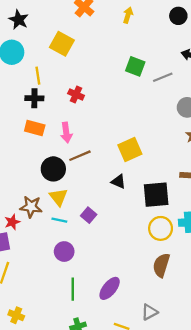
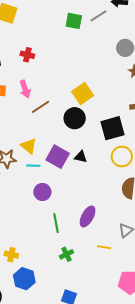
gray line: (163, 77) -> (98, 16), moved
black circle: (53, 169) -> (75, 118), moved
black triangle: (119, 182) -> (81, 157), moved
purple square: (89, 215) -> (58, 157), size x1.6

